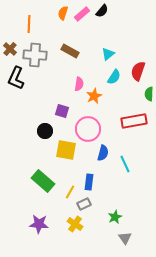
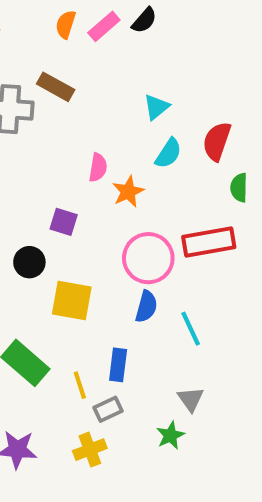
brown rectangle: (70, 51) -> (56, 87), moved
pink circle: (88, 129) -> (148, 258), moved
yellow line: (70, 192) -> (80, 385), turned -48
yellow cross: (75, 224) -> (90, 450), turned 35
gray triangle: (125, 238) -> (191, 399), moved

